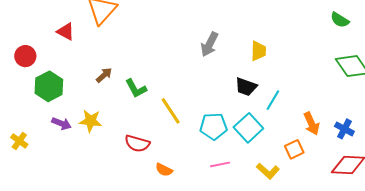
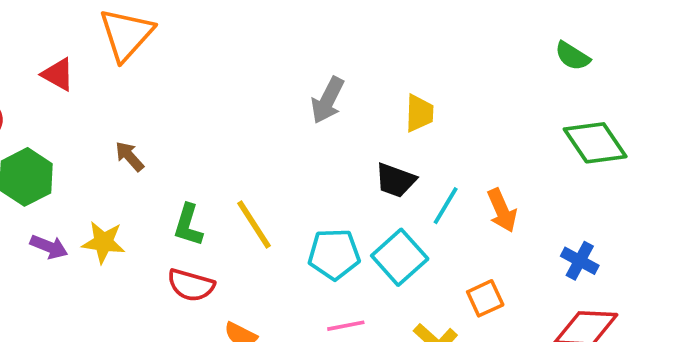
brown arrow: (104, 75) -> (130, 156), turned -90
green L-shape: (136, 88) -> (188, 225), moved, turned 45
orange arrow: (312, 124) -> (502, 210), moved

